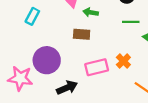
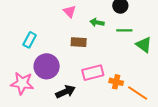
green arrow: (91, 12) -> (97, 22), moved
cyan rectangle: (32, 16) -> (30, 40), moved
orange cross: (123, 61) -> (116, 82), moved, turned -32

